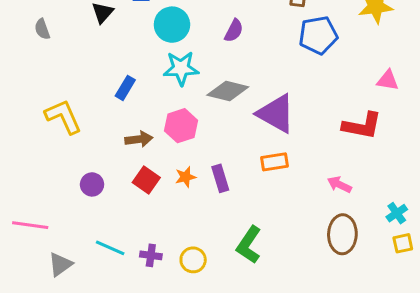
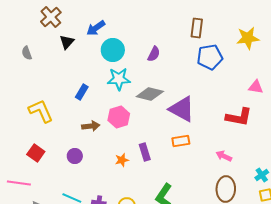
orange star: (186, 177) -> (122, 160), moved
red square: (146, 180) -> (36, 153), moved
purple circle: (92, 184) -> (75, 156), moved

